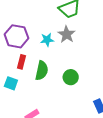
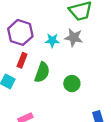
gray star: (67, 34) -> (74, 38), turned -30

